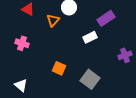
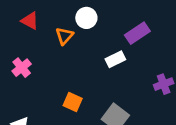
pink cross: (22, 43) -> (22, 68), turned 32

